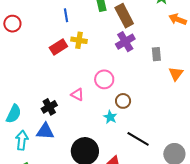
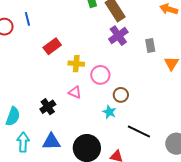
blue line: (66, 15) -> (27, 19), moved
yellow cross: (79, 40) -> (76, 64), moved
blue triangle: (45, 131) -> (51, 142), moved

